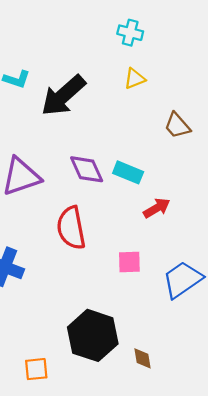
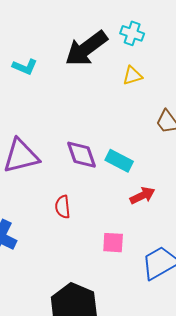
black arrow: (63, 96) -> (86, 48), moved
red semicircle: (71, 228) -> (63, 207), size x0.6

